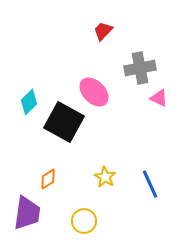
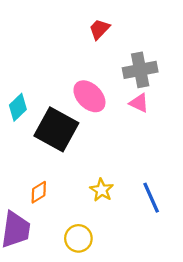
pink triangle: (159, 98) -> (139, 103), moved

